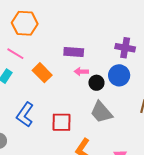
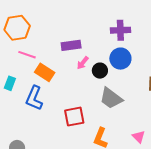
pink line: (15, 54) -> (27, 55), moved
pink arrow: (81, 72) -> (83, 63), turned -40
blue L-shape: (25, 115) -> (34, 98), moved

